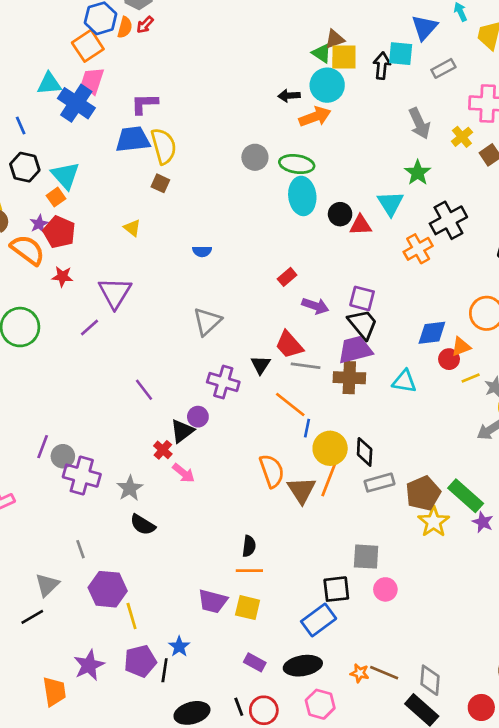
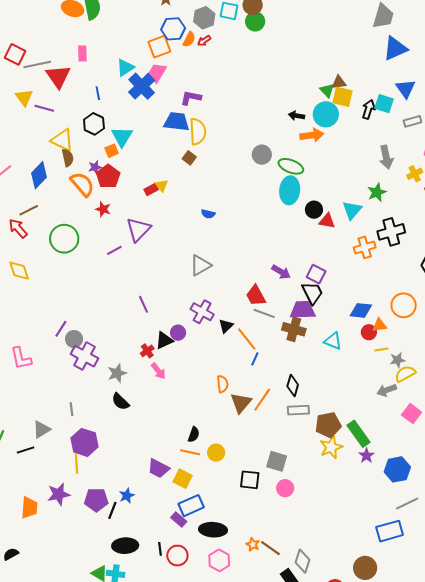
blue triangle: (424, 27) -> (406, 89), turned -30
cyan triangle: (49, 84) -> (125, 68), turned -42
red rectangle: (287, 277) -> (151, 190), moved
black triangle: (261, 365) -> (226, 326), moved
yellow circle: (330, 448) -> (216, 453), moved, size x0.7
orange semicircle: (272, 471) -> (222, 384), size x0.7
yellow line: (132, 616) -> (76, 464), moved
blue rectangle: (319, 620) -> (191, 506), moved

